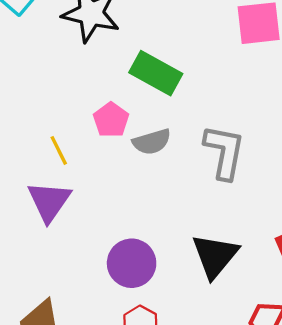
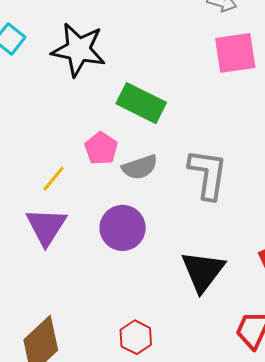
yellow line: (59, 150) -> (53, 179), turned 68
purple circle: (132, 263) -> (123, 228), moved

